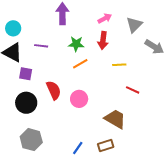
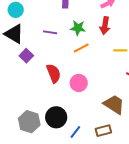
purple line: (41, 46) -> (50, 32), moved
purple square: (26, 74) -> (26, 56), turned 32
black circle: (26, 103) -> (56, 117), moved

